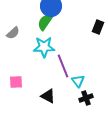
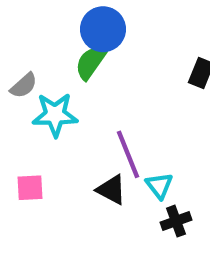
cyan star: (44, 47) -> (55, 115), moved
black triangle: (48, 96) -> (111, 190), moved

